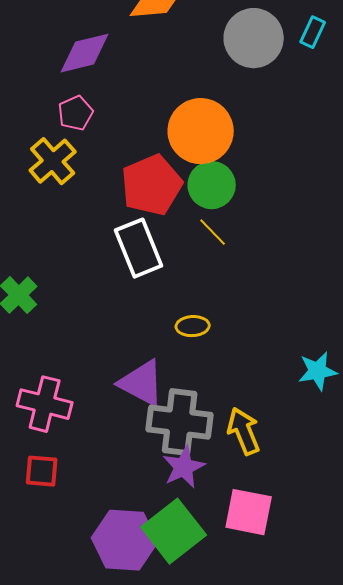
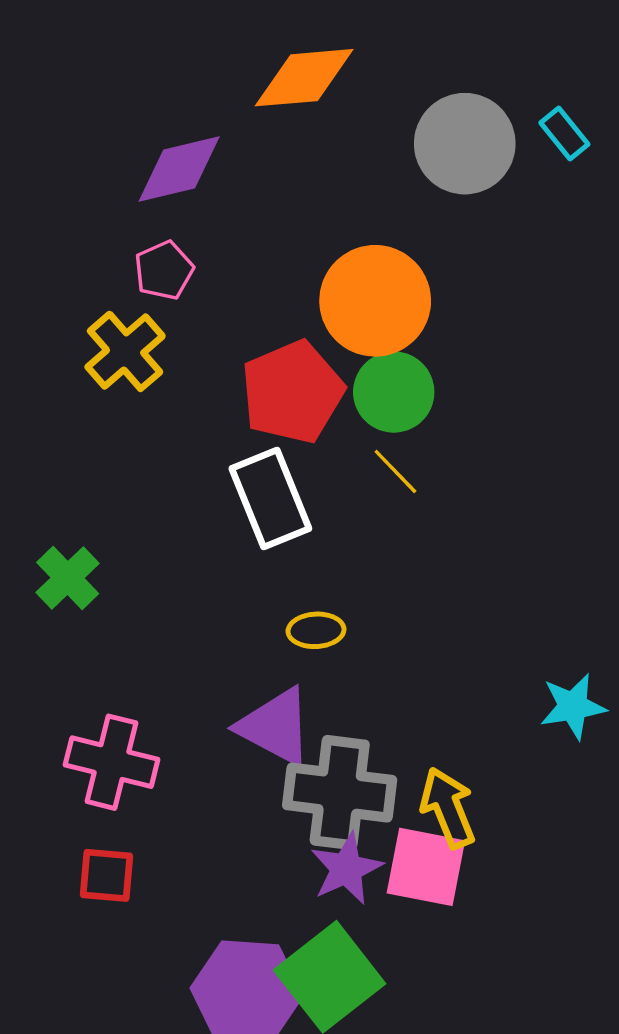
cyan rectangle: (313, 32) -> (564, 133), turned -64
yellow ellipse: (193, 326) -> (316, 630), moved
pink square: (249, 512) -> (426, 867), moved

